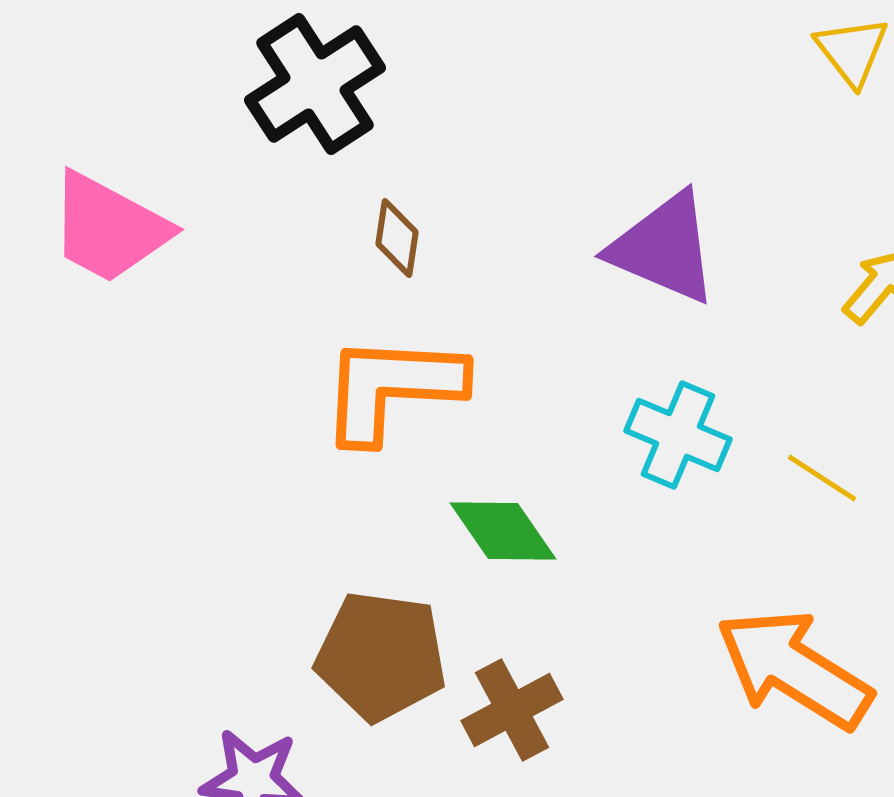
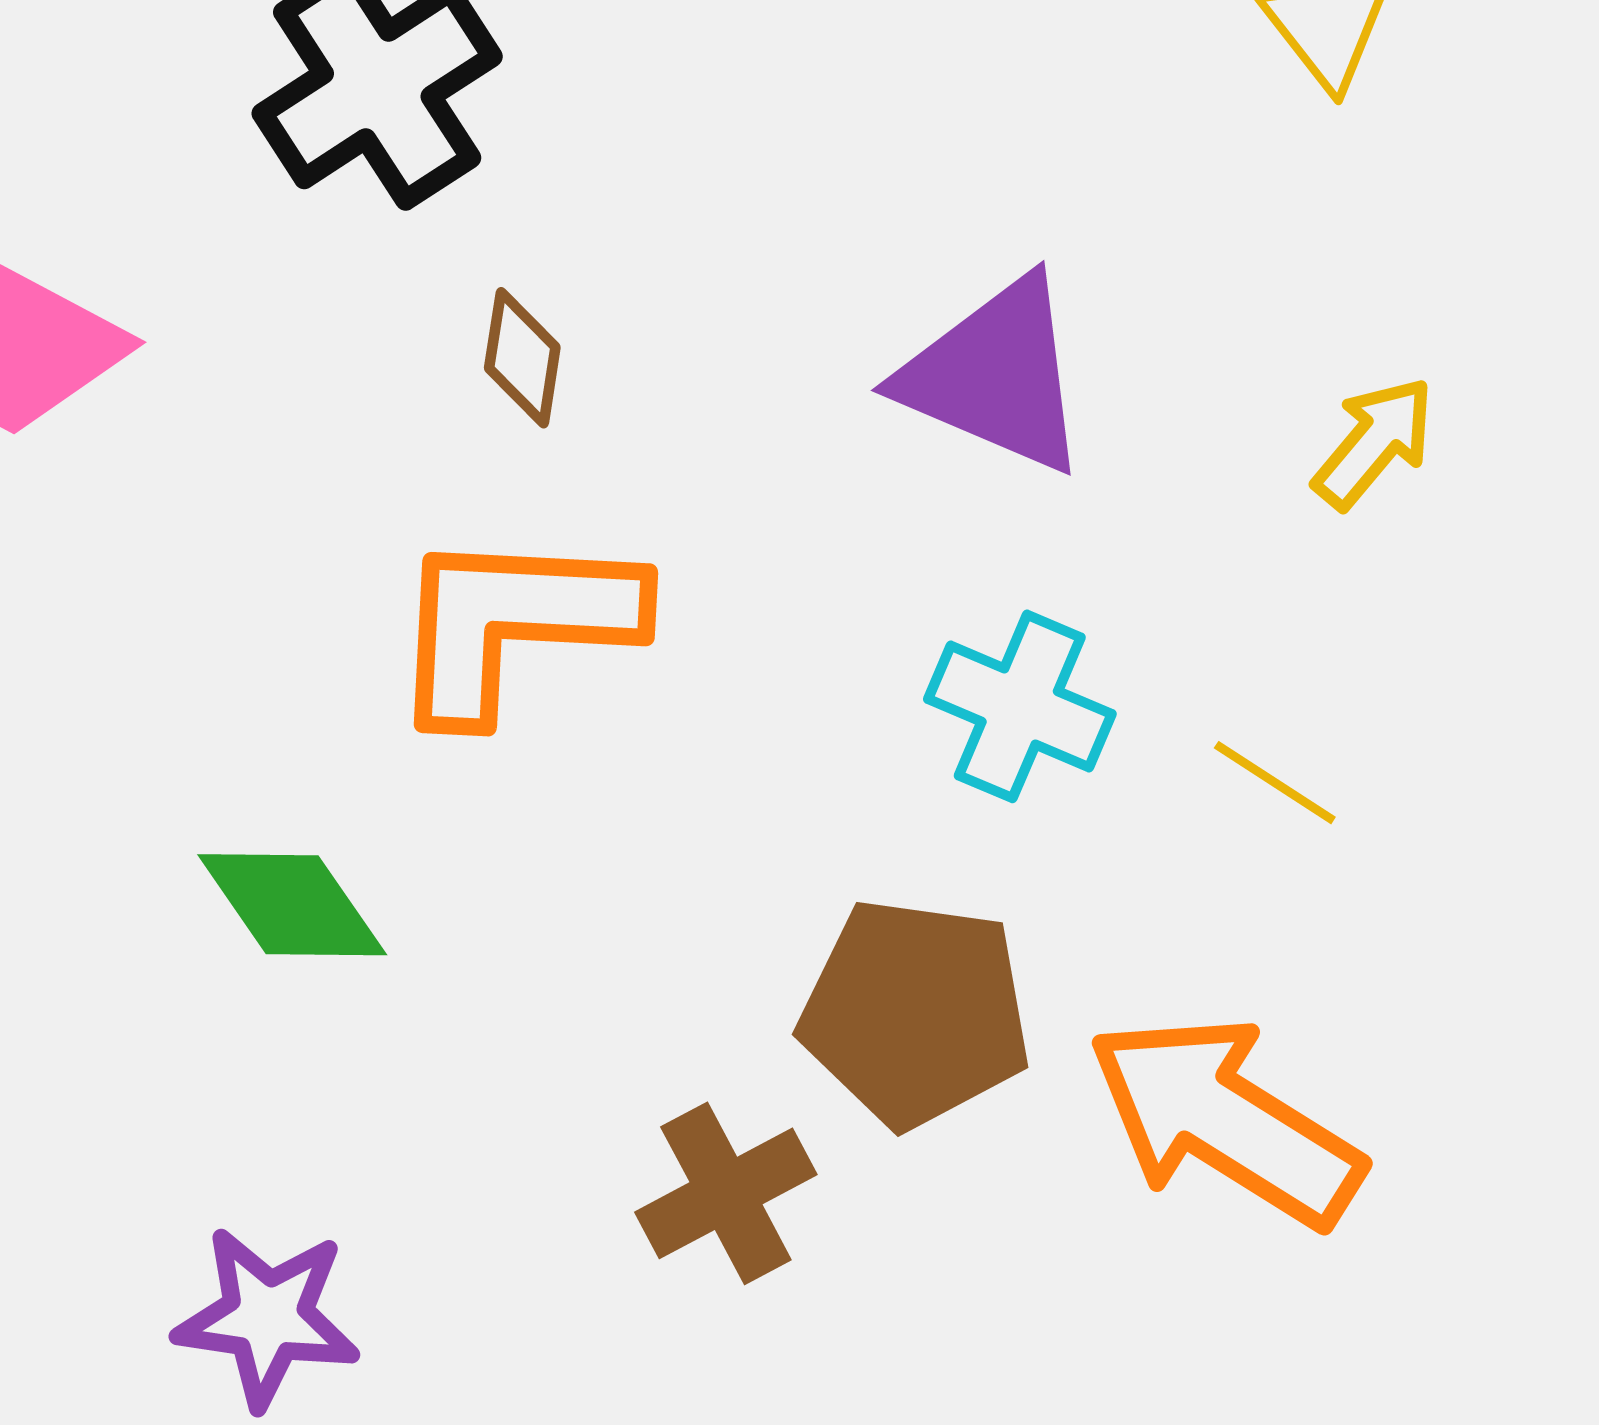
green diamond: (503, 531) -> (292, 905), moved
brown pentagon: (381, 656) -> (915, 1013), moved

